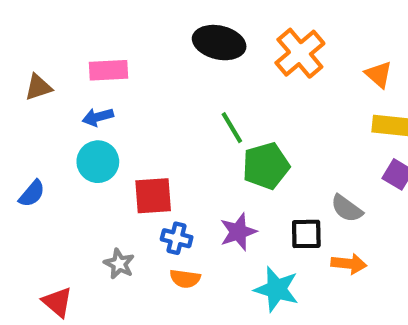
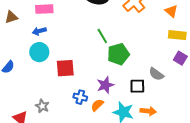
blue cross: (177, 238) -> (80, 97), moved
gray star: (119, 264) -> (42, 106), moved
orange arrow: (349, 264) -> (148, 111), moved
orange semicircle: (185, 279) -> (97, 105), moved, turned 128

